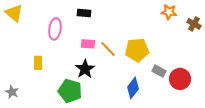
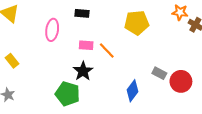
orange star: (169, 12) -> (180, 12), moved
yellow pentagon: (137, 50) -> (137, 23), moved
yellow rectangle: (38, 63) -> (12, 61), moved, turned -40

